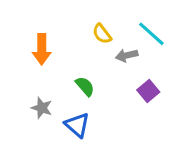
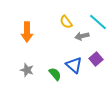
green semicircle: (85, 86) -> (55, 74), moved
blue triangle: (77, 125) -> (74, 65), moved

